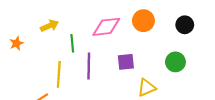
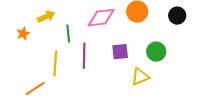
orange star: (17, 43) -> (23, 34), moved
green circle: (175, 62) -> (156, 52), moved

